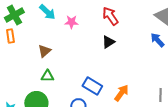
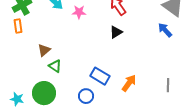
brown triangle: (44, 51) -> (44, 50), moved
green triangle: (47, 76) -> (55, 66), turned 32

